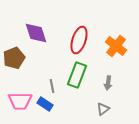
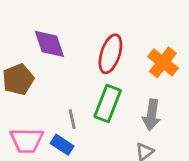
gray arrow: (108, 83) -> (152, 115), size x1.5

